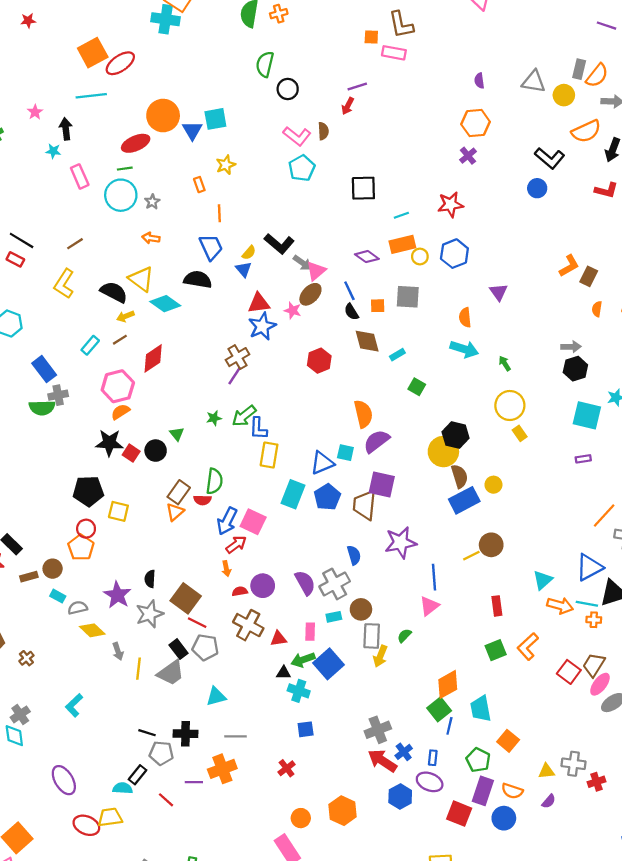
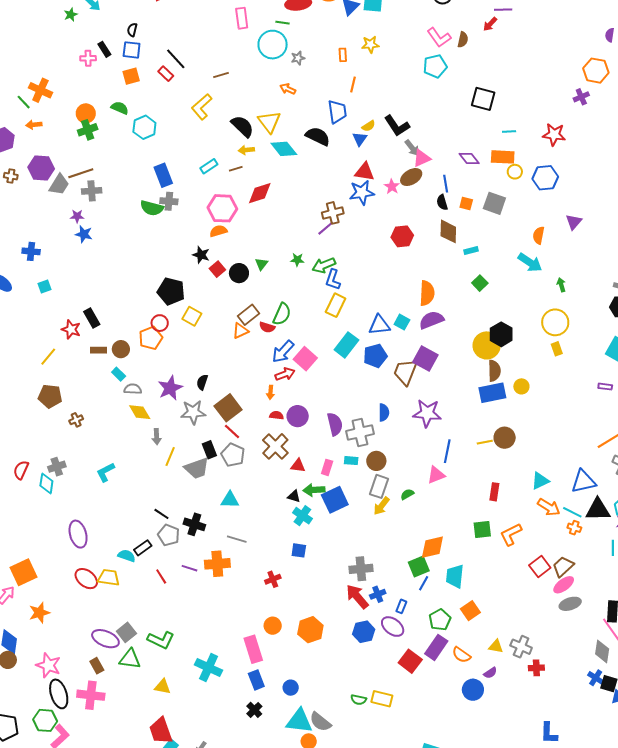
black star: (109, 443) -> (201, 255), size x0.7
blue circle: (504, 818) -> (473, 690), moved

